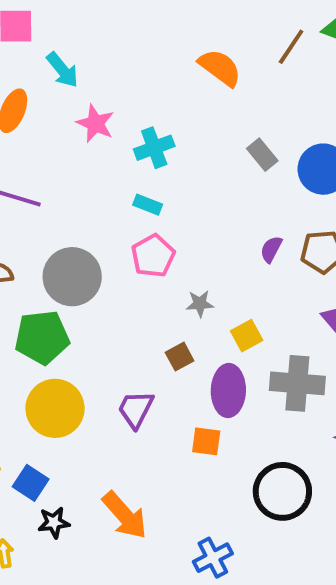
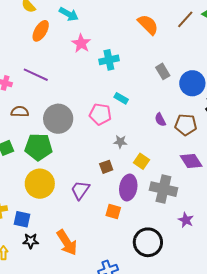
cyan arrow: (62, 70) -> (69, 14), turned -30
cyan rectangle: (148, 205) -> (121, 98), moved
purple semicircle: (271, 249) -> (160, 120), turned -64
pink pentagon: (153, 256) -> (100, 114), turned 30
yellow square: (247, 336) -> (142, 161), turned -35
blue square: (31, 483) -> (22, 219), turned -30

